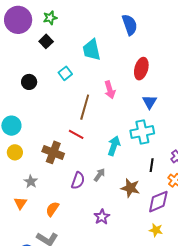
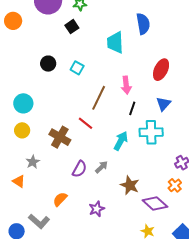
blue semicircle: (130, 25) -> (143, 24), moved
cyan square: (65, 73) -> (77, 68), moved, turned -32
black line: (152, 165) -> (132, 108), moved
purple diamond: (158, 202) -> (155, 203), turned 55
orange triangle: (20, 203) -> (19, 181), turned -40
orange semicircle: (52, 209) -> (60, 199), moved

